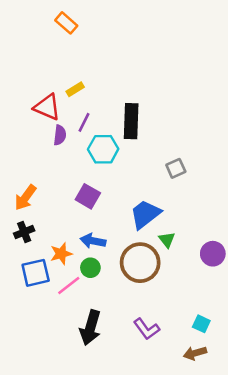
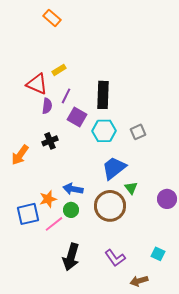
cyan hexagon: (103, 149) -> (104, 131), moved
purple square: (88, 196) -> (77, 117), moved
black cross: (24, 232) -> (50, 141), moved
brown arrow: (195, 353) -> (139, 281), moved

